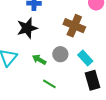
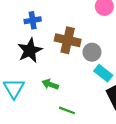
brown cross: (74, 26) -> (68, 40), moved
gray circle: (60, 54) -> (92, 52), moved

